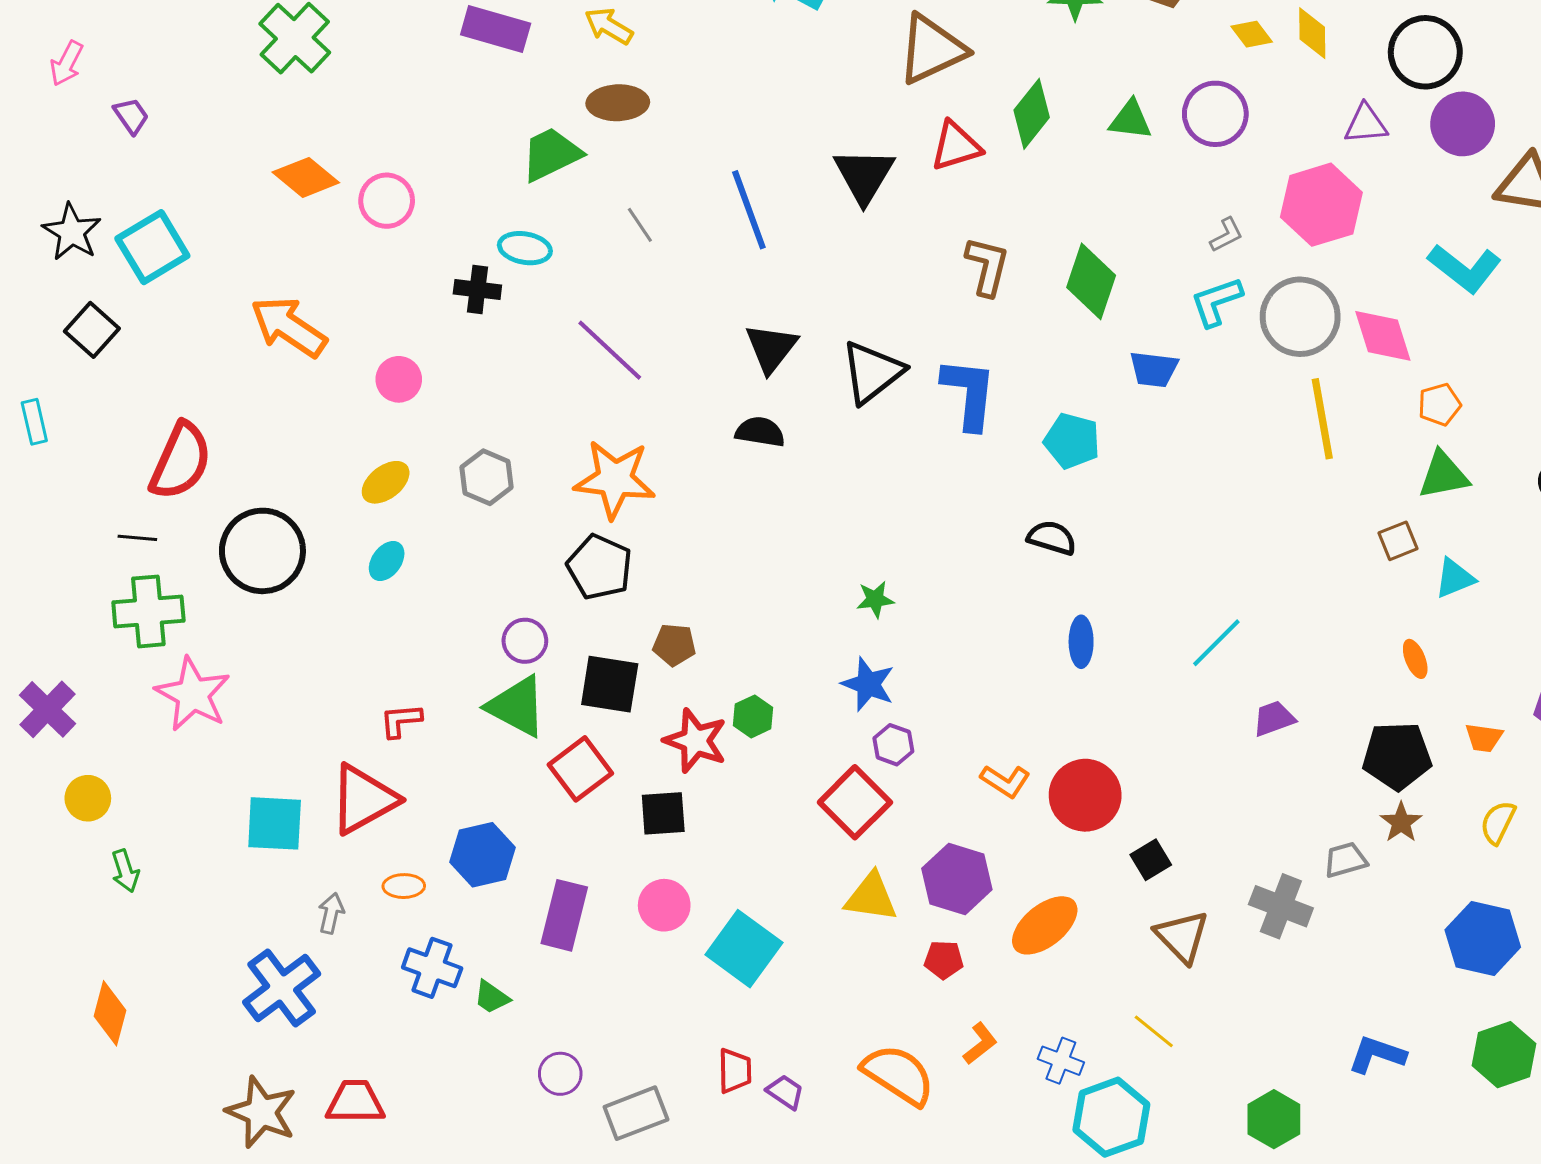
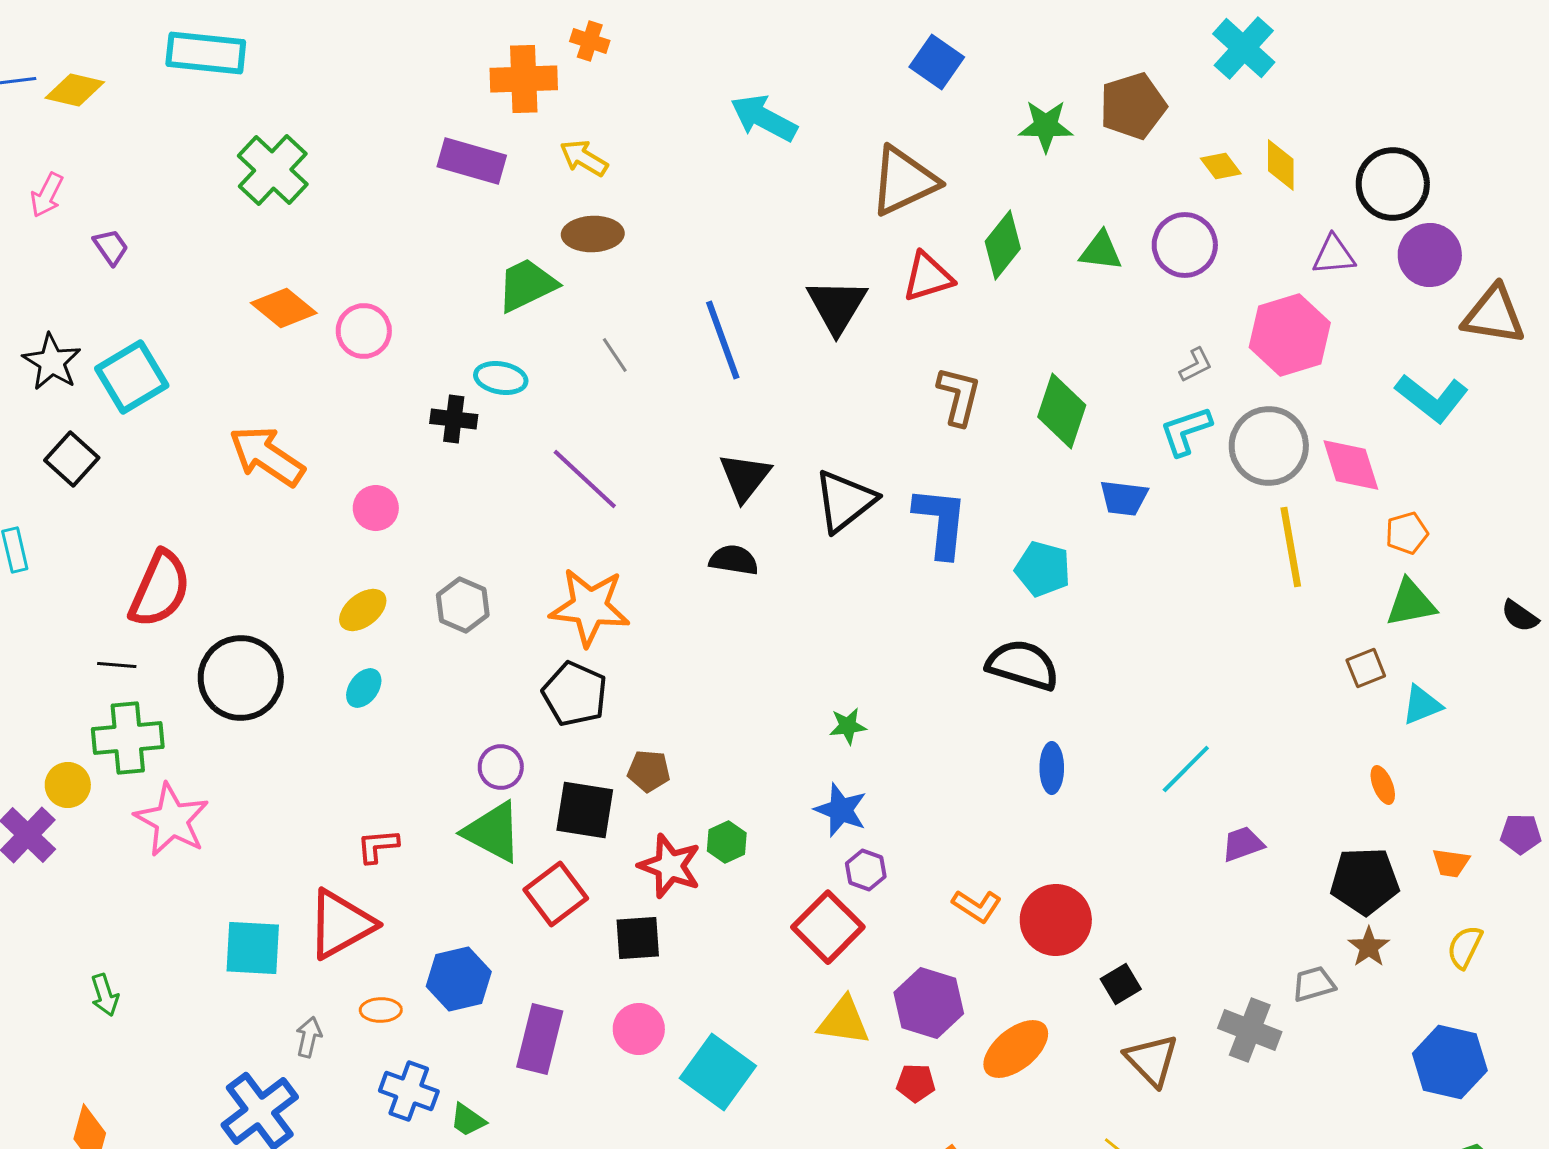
black semicircle: (1052, 538) -> (1023, 665), size x1.5
yellow circle: (88, 798) -> (68, 785), moved

